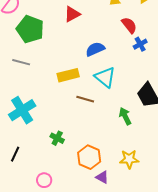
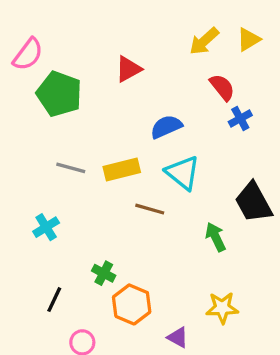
gray line: (21, 62) -> (71, 168), moved
cyan cross: (22, 110) -> (46, 227), size x0.6
black line: (15, 154) -> (54, 300), moved
orange hexagon: (89, 157) -> (132, 304), moved

